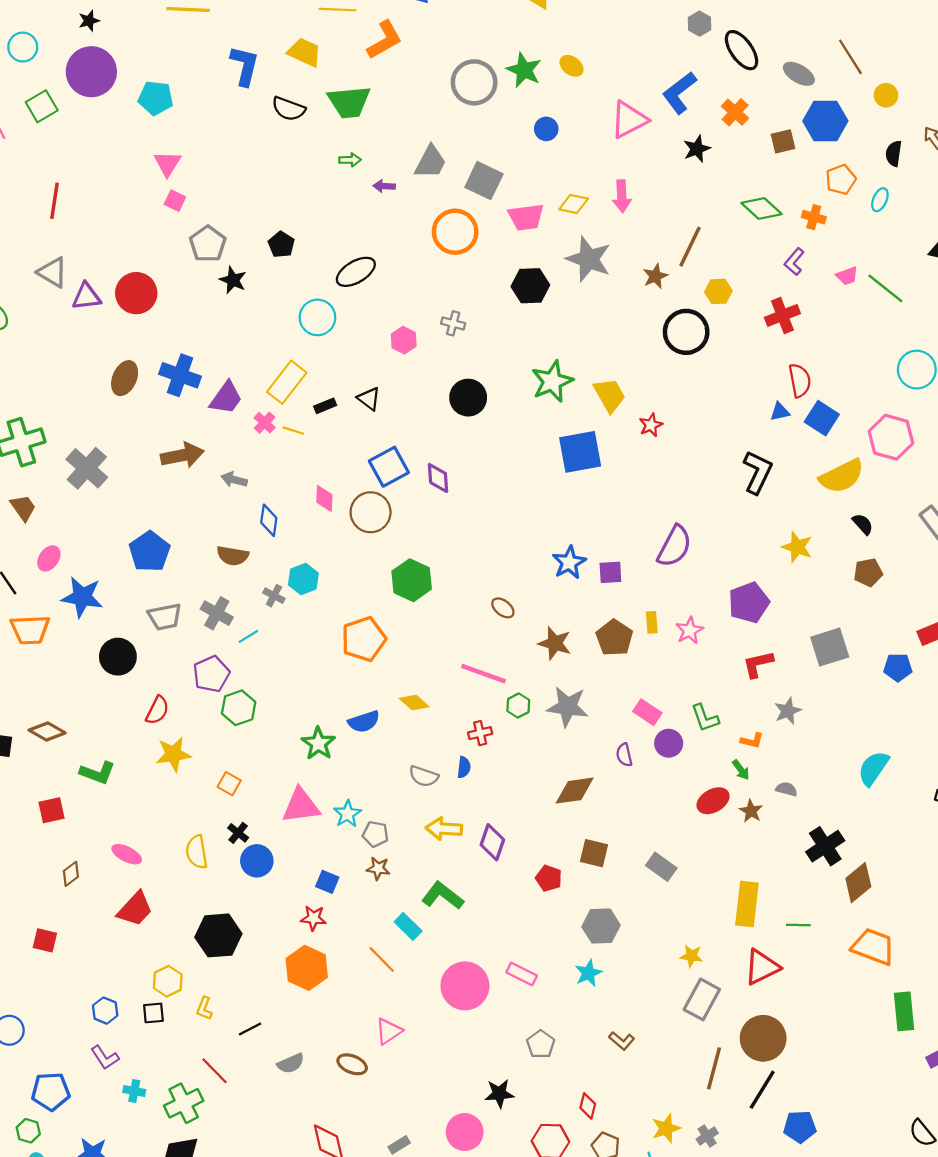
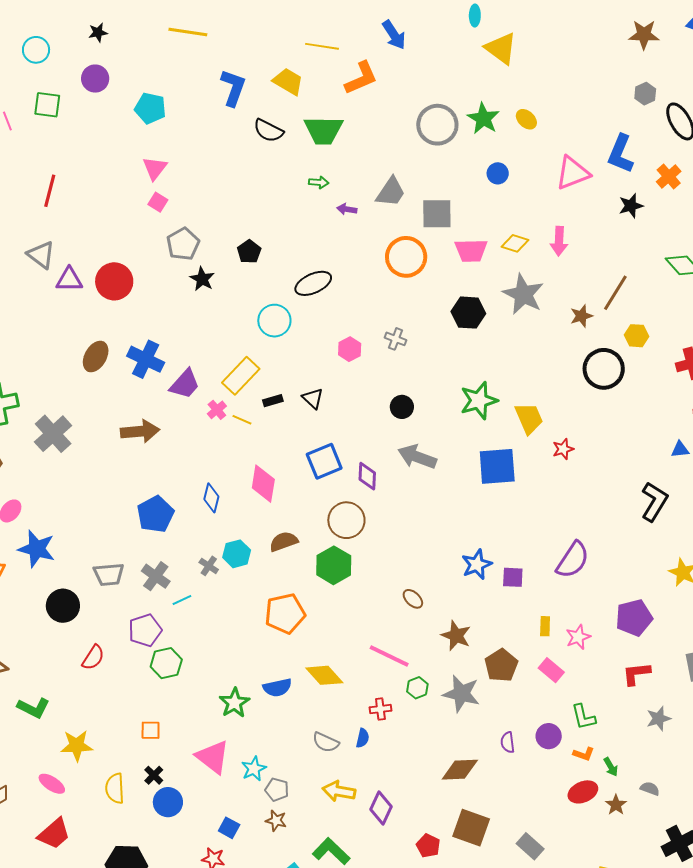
purple circle: (91, 72) -> (95, 79), size x0.6
blue L-shape: (679, 93) -> (621, 154), turned -36
green square: (42, 106) -> (47, 105), turned 32
gray square: (484, 181) -> (437, 214), turned -32
black circle: (468, 398) -> (402, 407), size x0.7
gray arrow: (234, 480) -> (417, 457), moved, size x1.6
pink diamond: (324, 498) -> (263, 484), size x1.5
brown circle: (371, 512) -> (346, 520), moved
blue pentagon: (150, 552) -> (155, 514), moved
brown semicircle: (233, 556) -> (284, 542), moved, turned 144
brown pentagon: (614, 638) -> (501, 665), moved
yellow diamond: (414, 703) -> (324, 675), size x1.4
pink rectangle: (647, 712) -> (551, 670), moved
orange L-shape: (752, 741) -> (584, 754), moved
yellow star: (173, 754) -> (77, 746), moved
orange square: (229, 784) -> (151, 730), turned -35
pink triangle: (301, 806) -> (213, 757), turned 39
brown square: (594, 853) -> (471, 828), size x1.4

